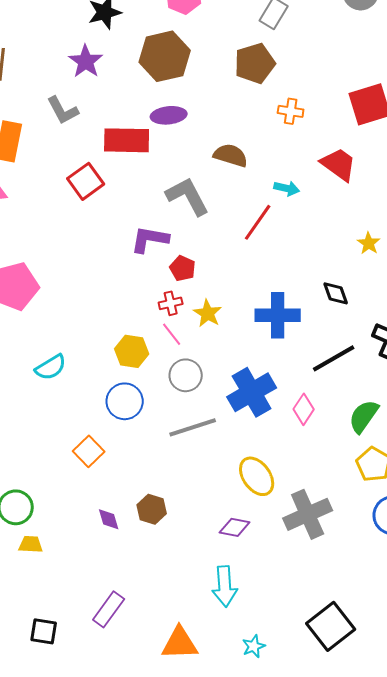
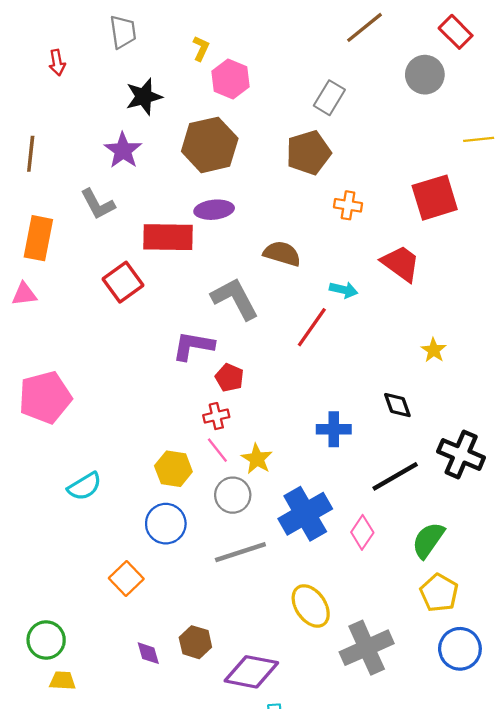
yellow star: (208, 313) -> (257, 459), moved
blue cross: (278, 315) -> (334, 429), size x0.7
purple diamond: (235, 527) -> (251, 672), moved, size x1.6

